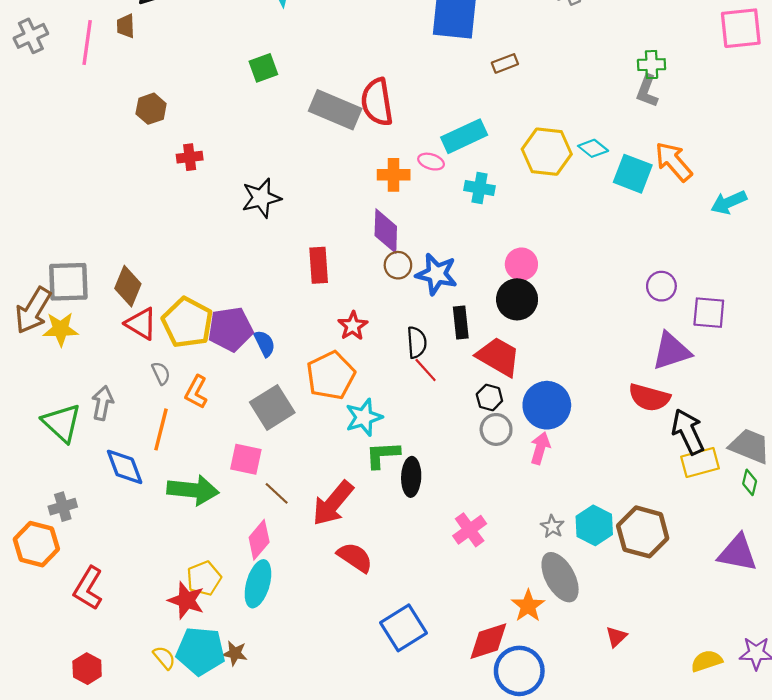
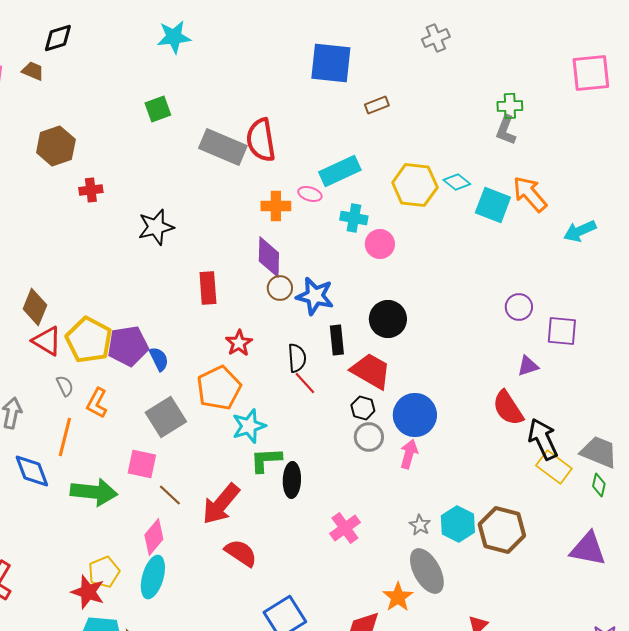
brown trapezoid: (126, 26) -> (33, 71), turned 115
brown hexagon: (151, 109) -> (56, 146), size x1.4
pink circle: (521, 264) -> (380, 244), moved
purple triangle: (671, 351) -> (528, 366), size x0.6
red semicircle: (649, 397) -> (508, 408), turned 42
yellow rectangle: (700, 463) -> (554, 467), turned 52

